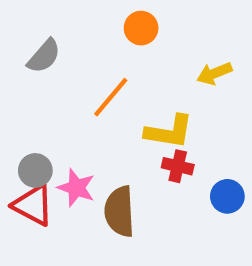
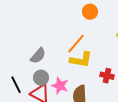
gray semicircle: (44, 56) -> (38, 56), moved
yellow L-shape: (169, 132) -> (81, 60), moved

